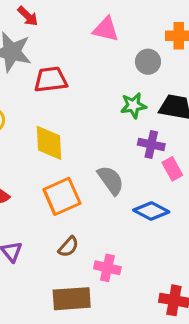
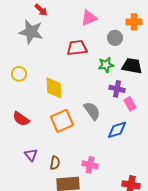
pink triangle: (106, 29) -> (89, 18), turned -36
red trapezoid: (51, 80) -> (77, 48), moved
blue diamond: (151, 211) -> (117, 130), turned -45
brown semicircle: (68, 247) -> (55, 163), moved, turned -32

